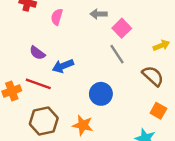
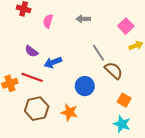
pink square: (122, 28) -> (126, 26), moved
brown semicircle: (153, 76) -> (114, 71), moved
orange square: (158, 111) -> (124, 100), moved

